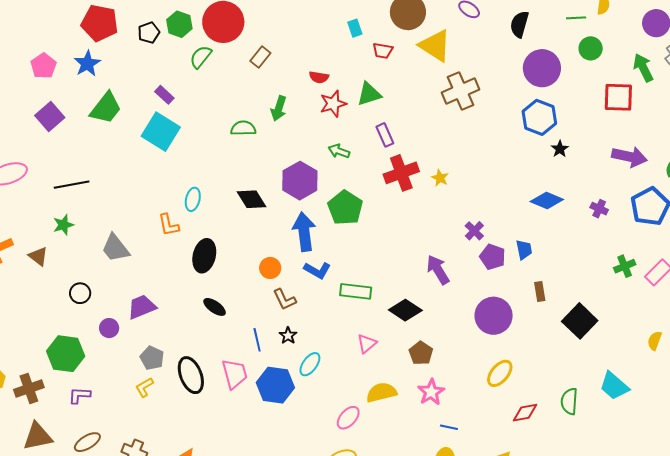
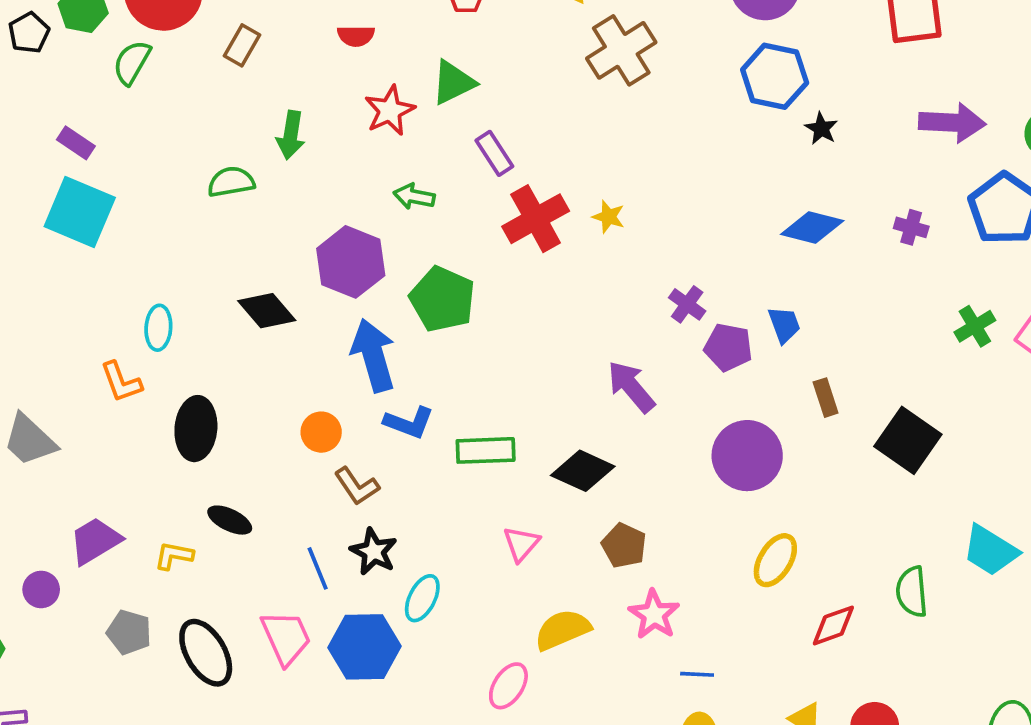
red semicircle: (319, 77) -> (356, 36), moved
black star: (288, 336) -> (374, 552), size x1.4
yellow L-shape: (144, 387) -> (174, 556), moved, turned 50

